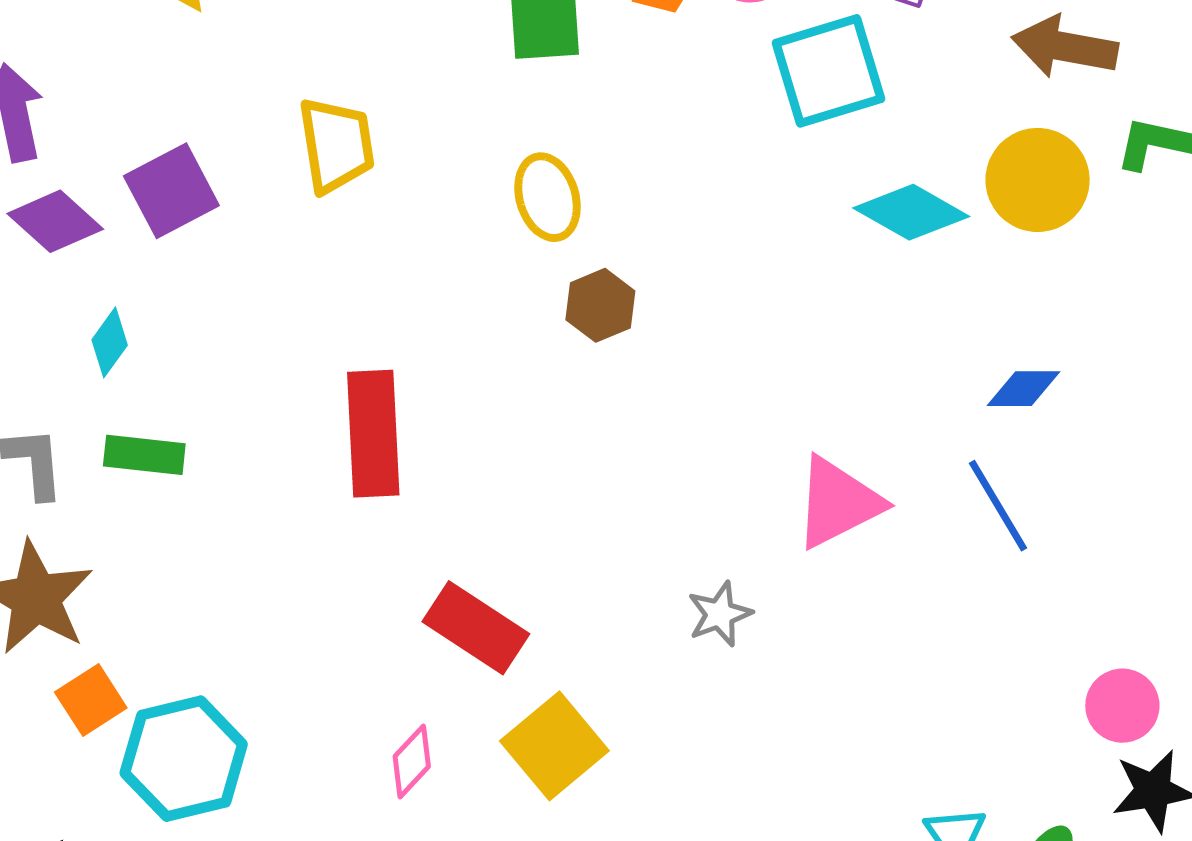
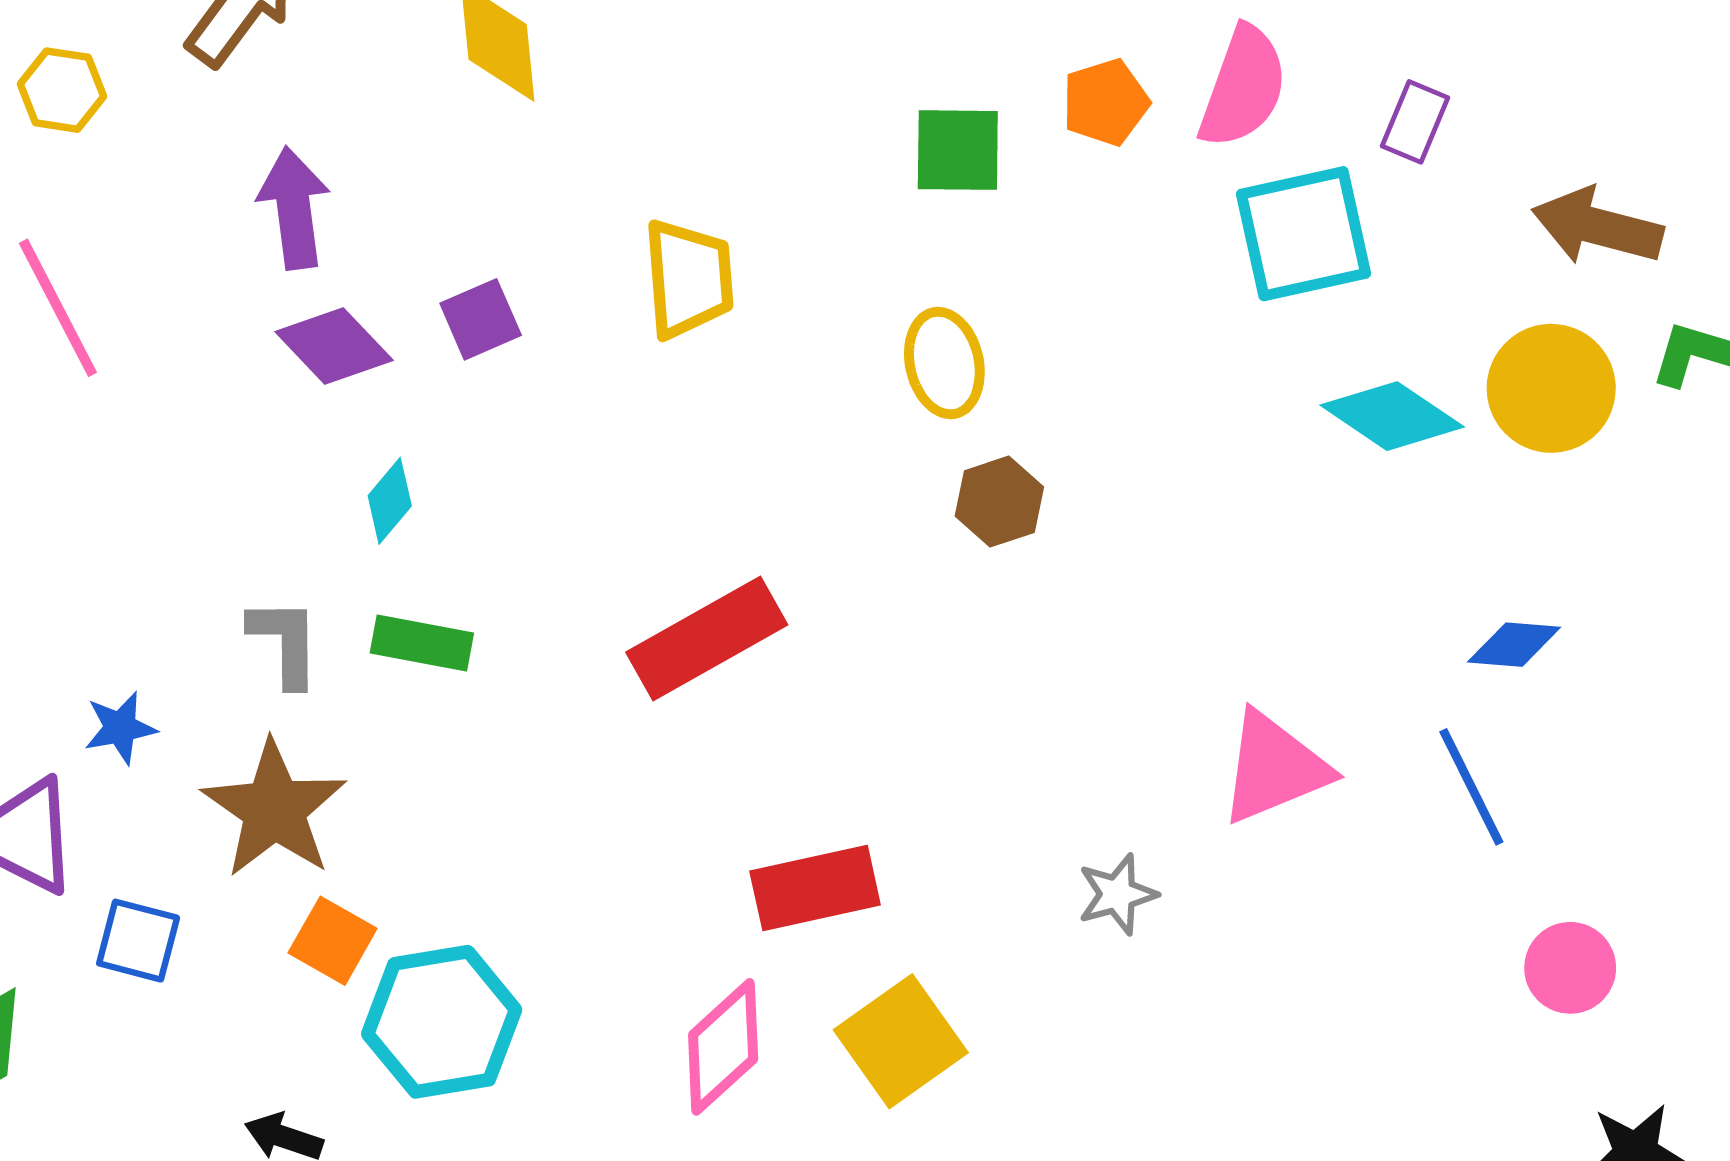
purple square: (171, 191) -> (481, 319), size x0.7
red rectangle: (373, 434) -> (707, 639), turned 59
red rectangle: (476, 628) -> (815, 888), turned -50
orange square: (91, 700) -> (333, 941), turned -32
pink circle: (1122, 706) -> (1570, 968), moved
pink diamond: (412, 761) -> (723, 1047), size x1.5

